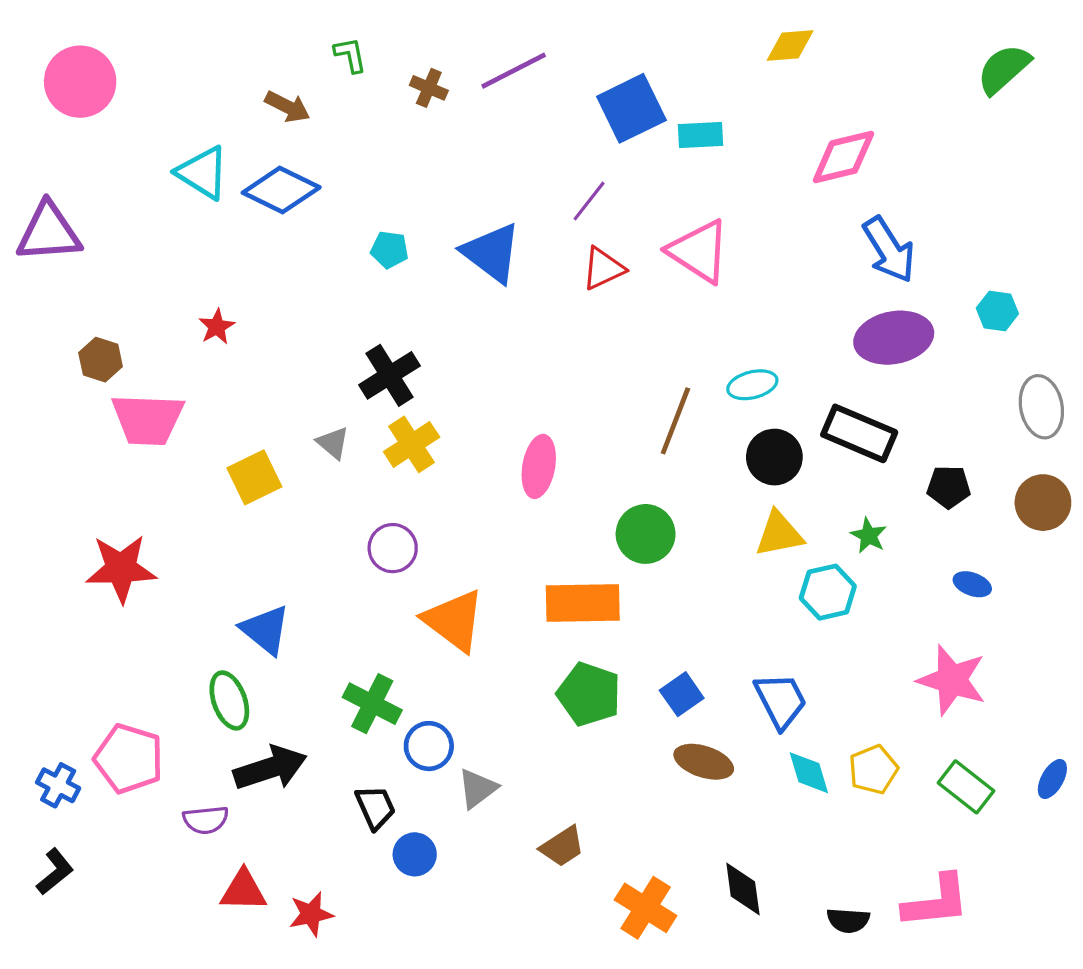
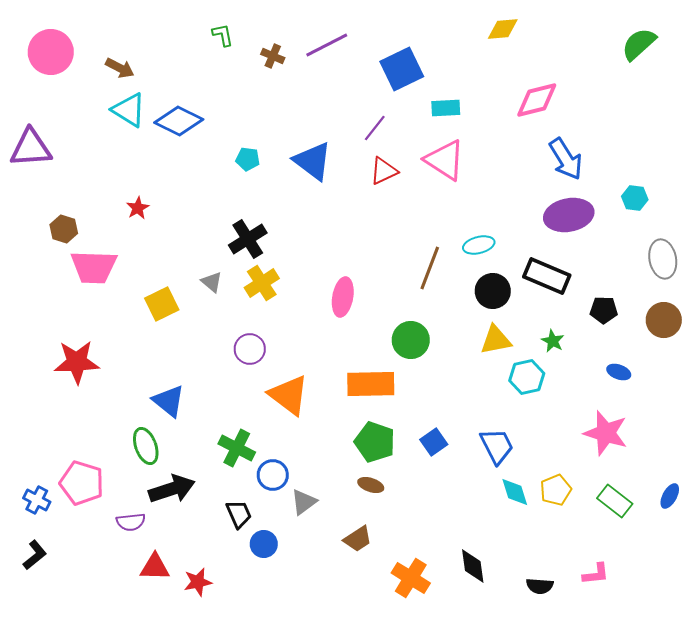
brown arrow: (287, 107) -> (120, 68), moved
cyan rectangle: (701, 135) -> (446, 108), moved
brown ellipse: (704, 762) -> (371, 485), moved, size x0.7
pink L-shape: (936, 902) -> (596, 574), size x0.6

